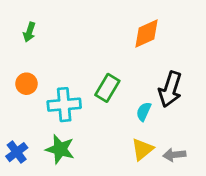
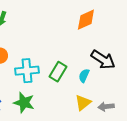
green rectangle: (107, 88) -> (58, 72), moved
black arrow: (170, 89) -> (103, 60), turned -75

